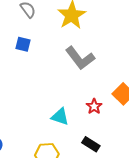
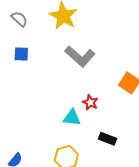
red star: (94, 106) -> (90, 102), moved

